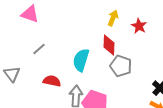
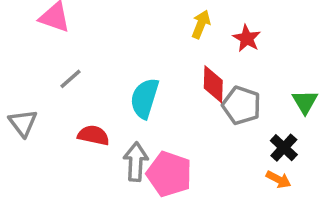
red diamond: (109, 45) -> (213, 84), moved
gray pentagon: (121, 66) -> (241, 105), moved

